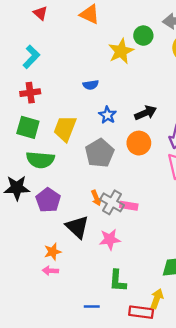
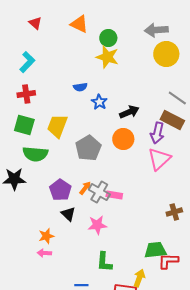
green circle: (143, 36) -> (108, 38), moved
yellow star: (121, 51) -> (107, 57), turned -30
blue star: (107, 115) -> (99, 102), moved
orange arrow: (96, 198) -> (85, 188), turned -120
purple pentagon: (48, 200) -> (60, 190), moved
black triangle: (77, 227) -> (68, 214), size x0.7

